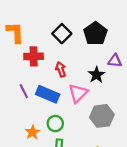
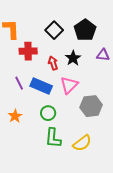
black star: (96, 75) -> (73, 58), moved
orange star: (33, 132) -> (15, 116), moved

